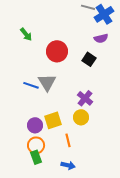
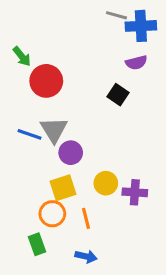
blue cross: (104, 14) -> (141, 26), turned 30
red circle: (57, 51) -> (46, 81), moved
purple cross: (85, 98) -> (135, 192), moved, turned -35
purple circle: (35, 125) -> (71, 153), moved
orange circle: (36, 145) -> (52, 214), moved

